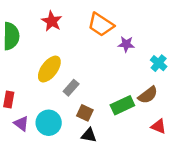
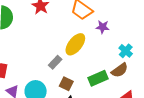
cyan cross: (159, 63) -> (126, 51), moved
yellow ellipse: (49, 69) -> (75, 44), moved

